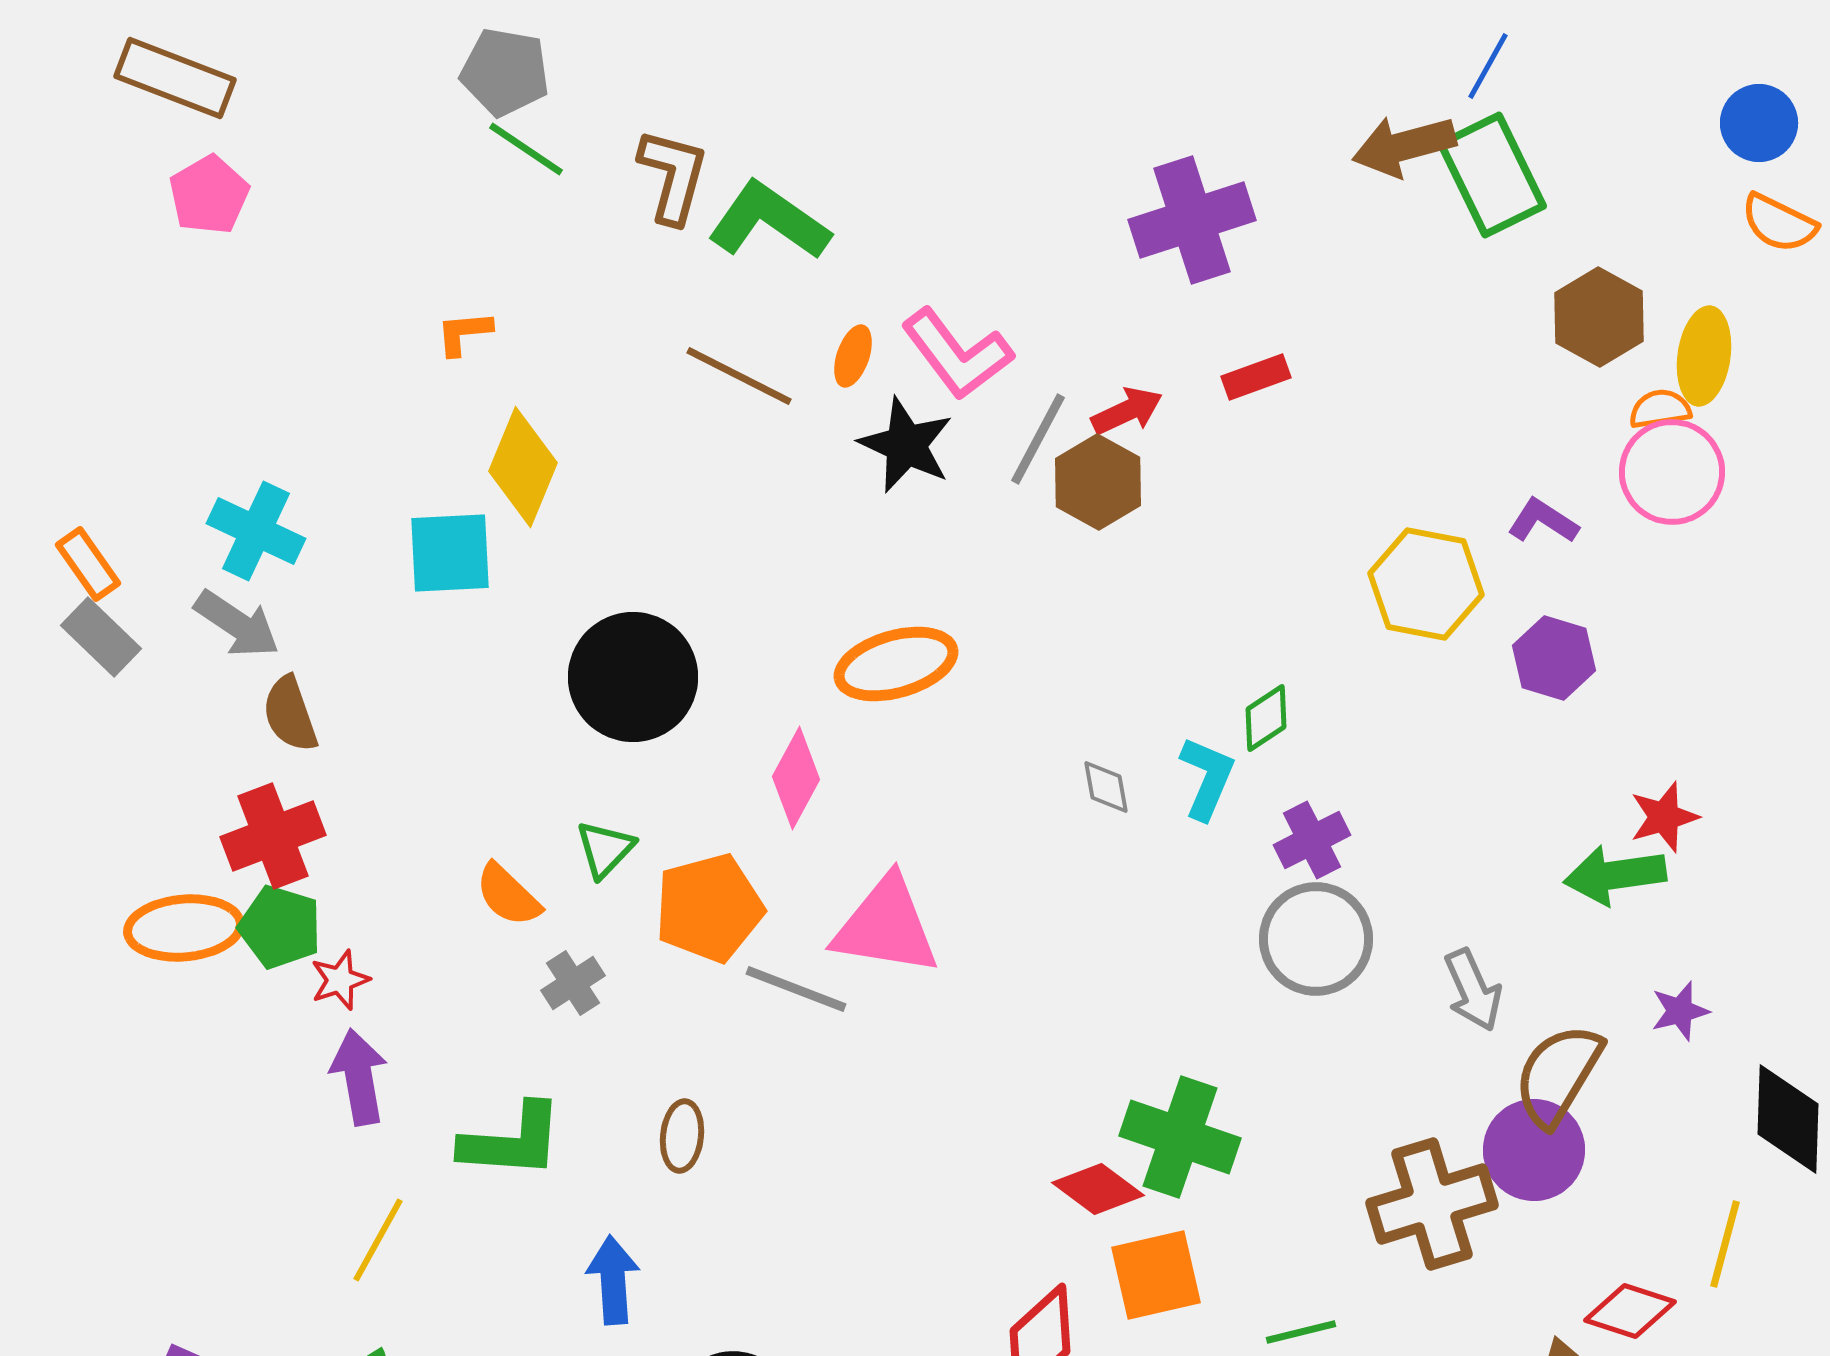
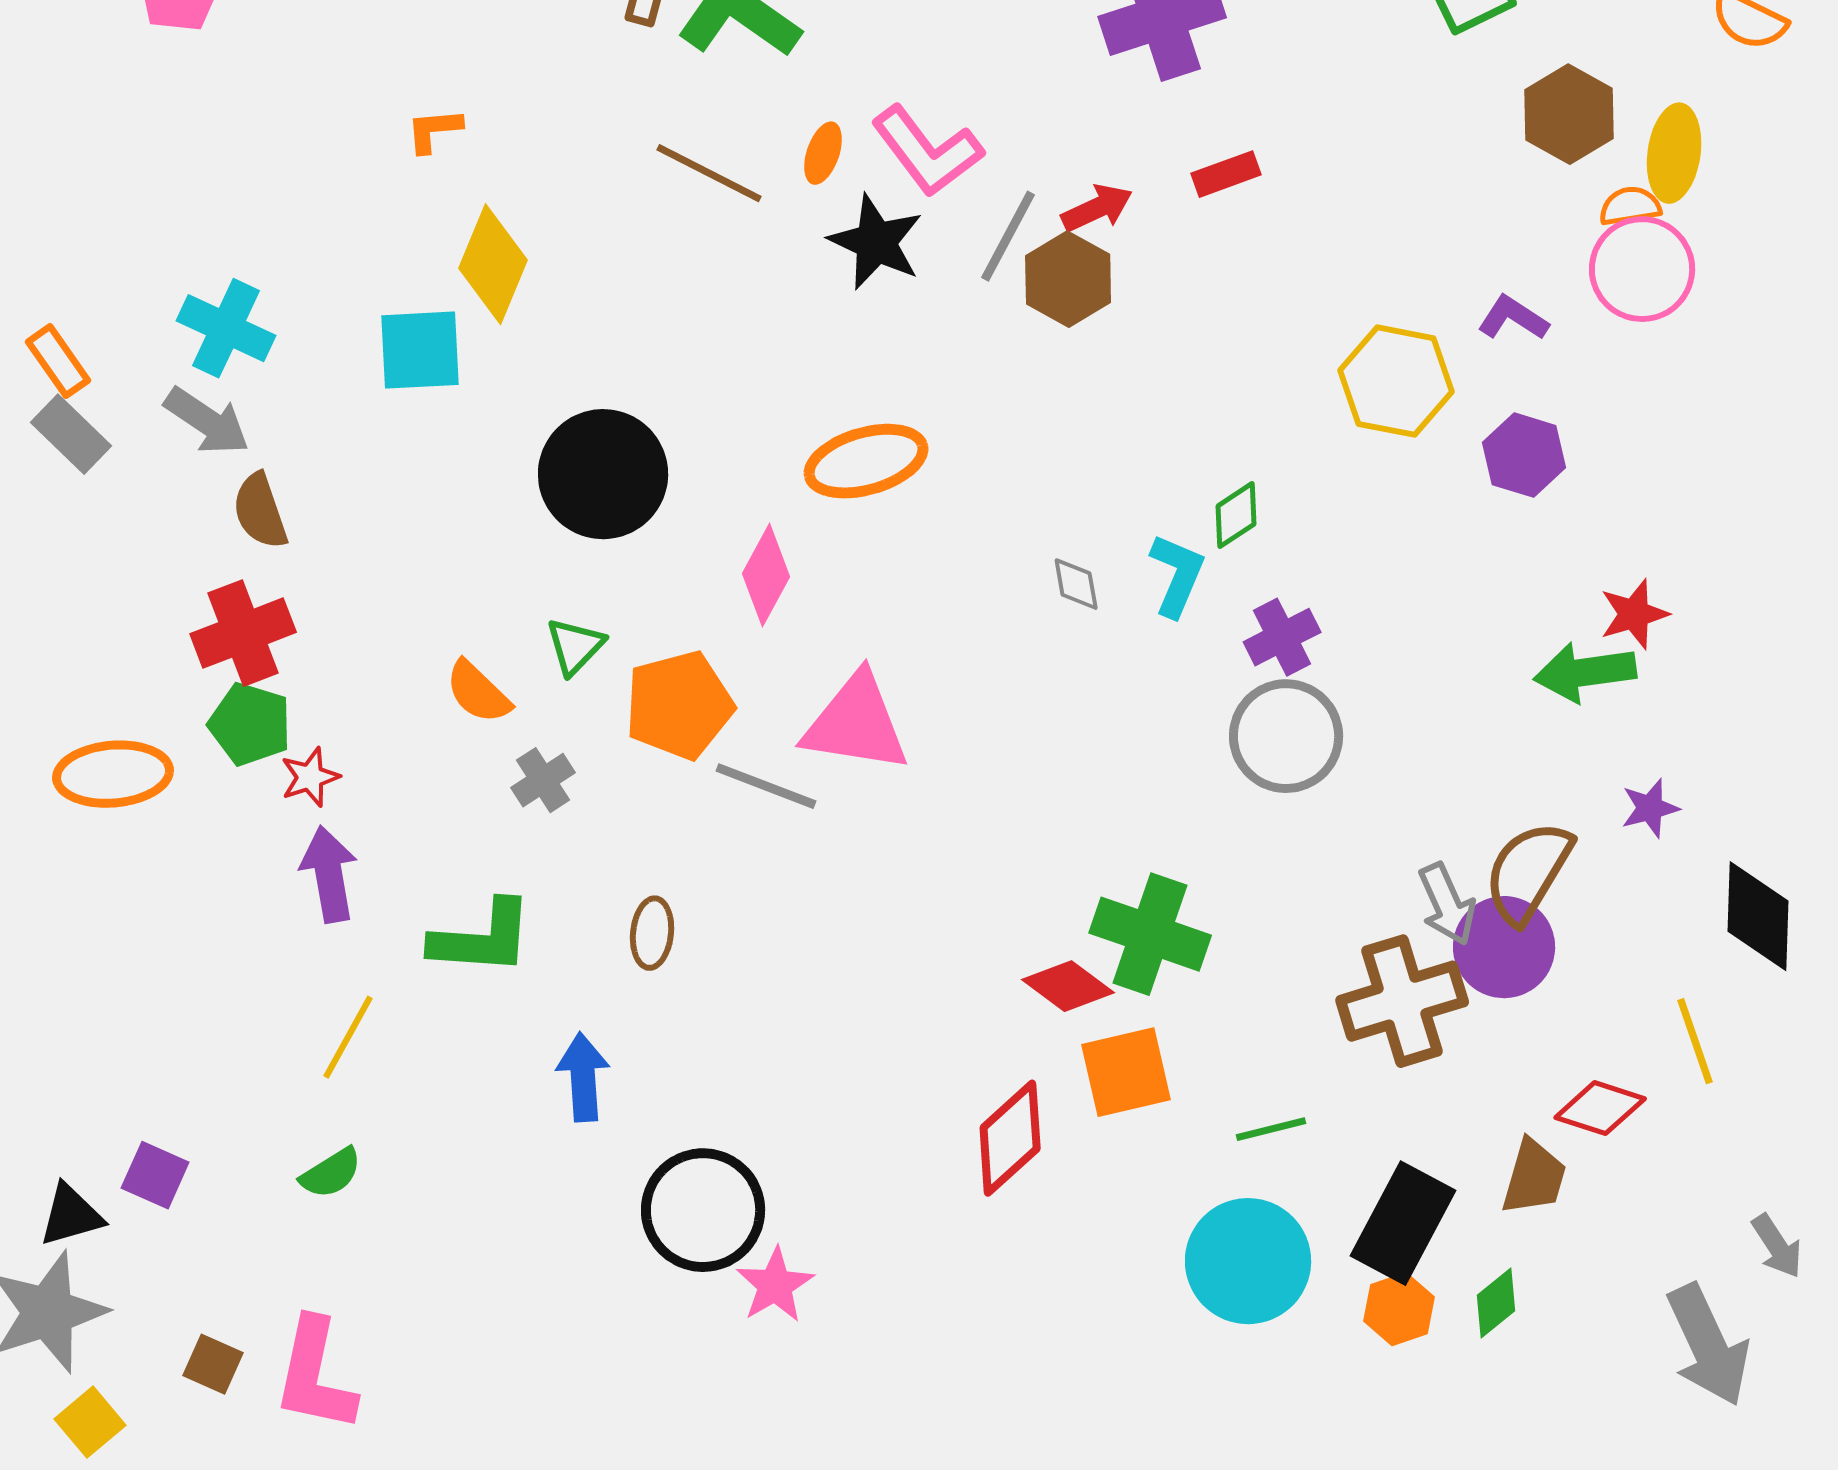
orange ellipse: (184, 928) -> (113, 774), moved
gray arrow: (1473, 990) -> (1447, 904), moved
yellow line: (1725, 1244) -> (1695, 1041), turned -34

